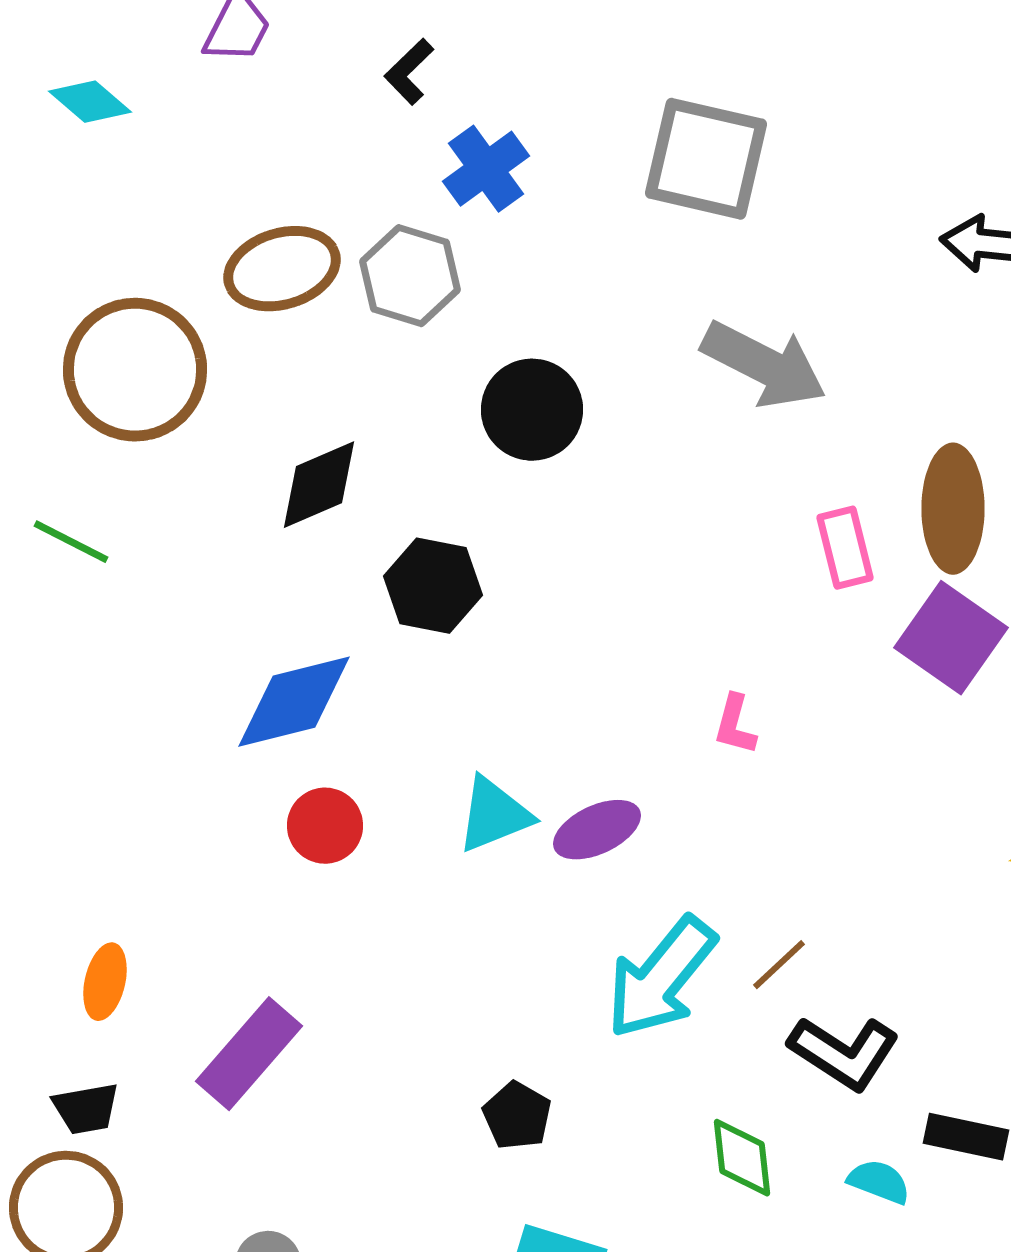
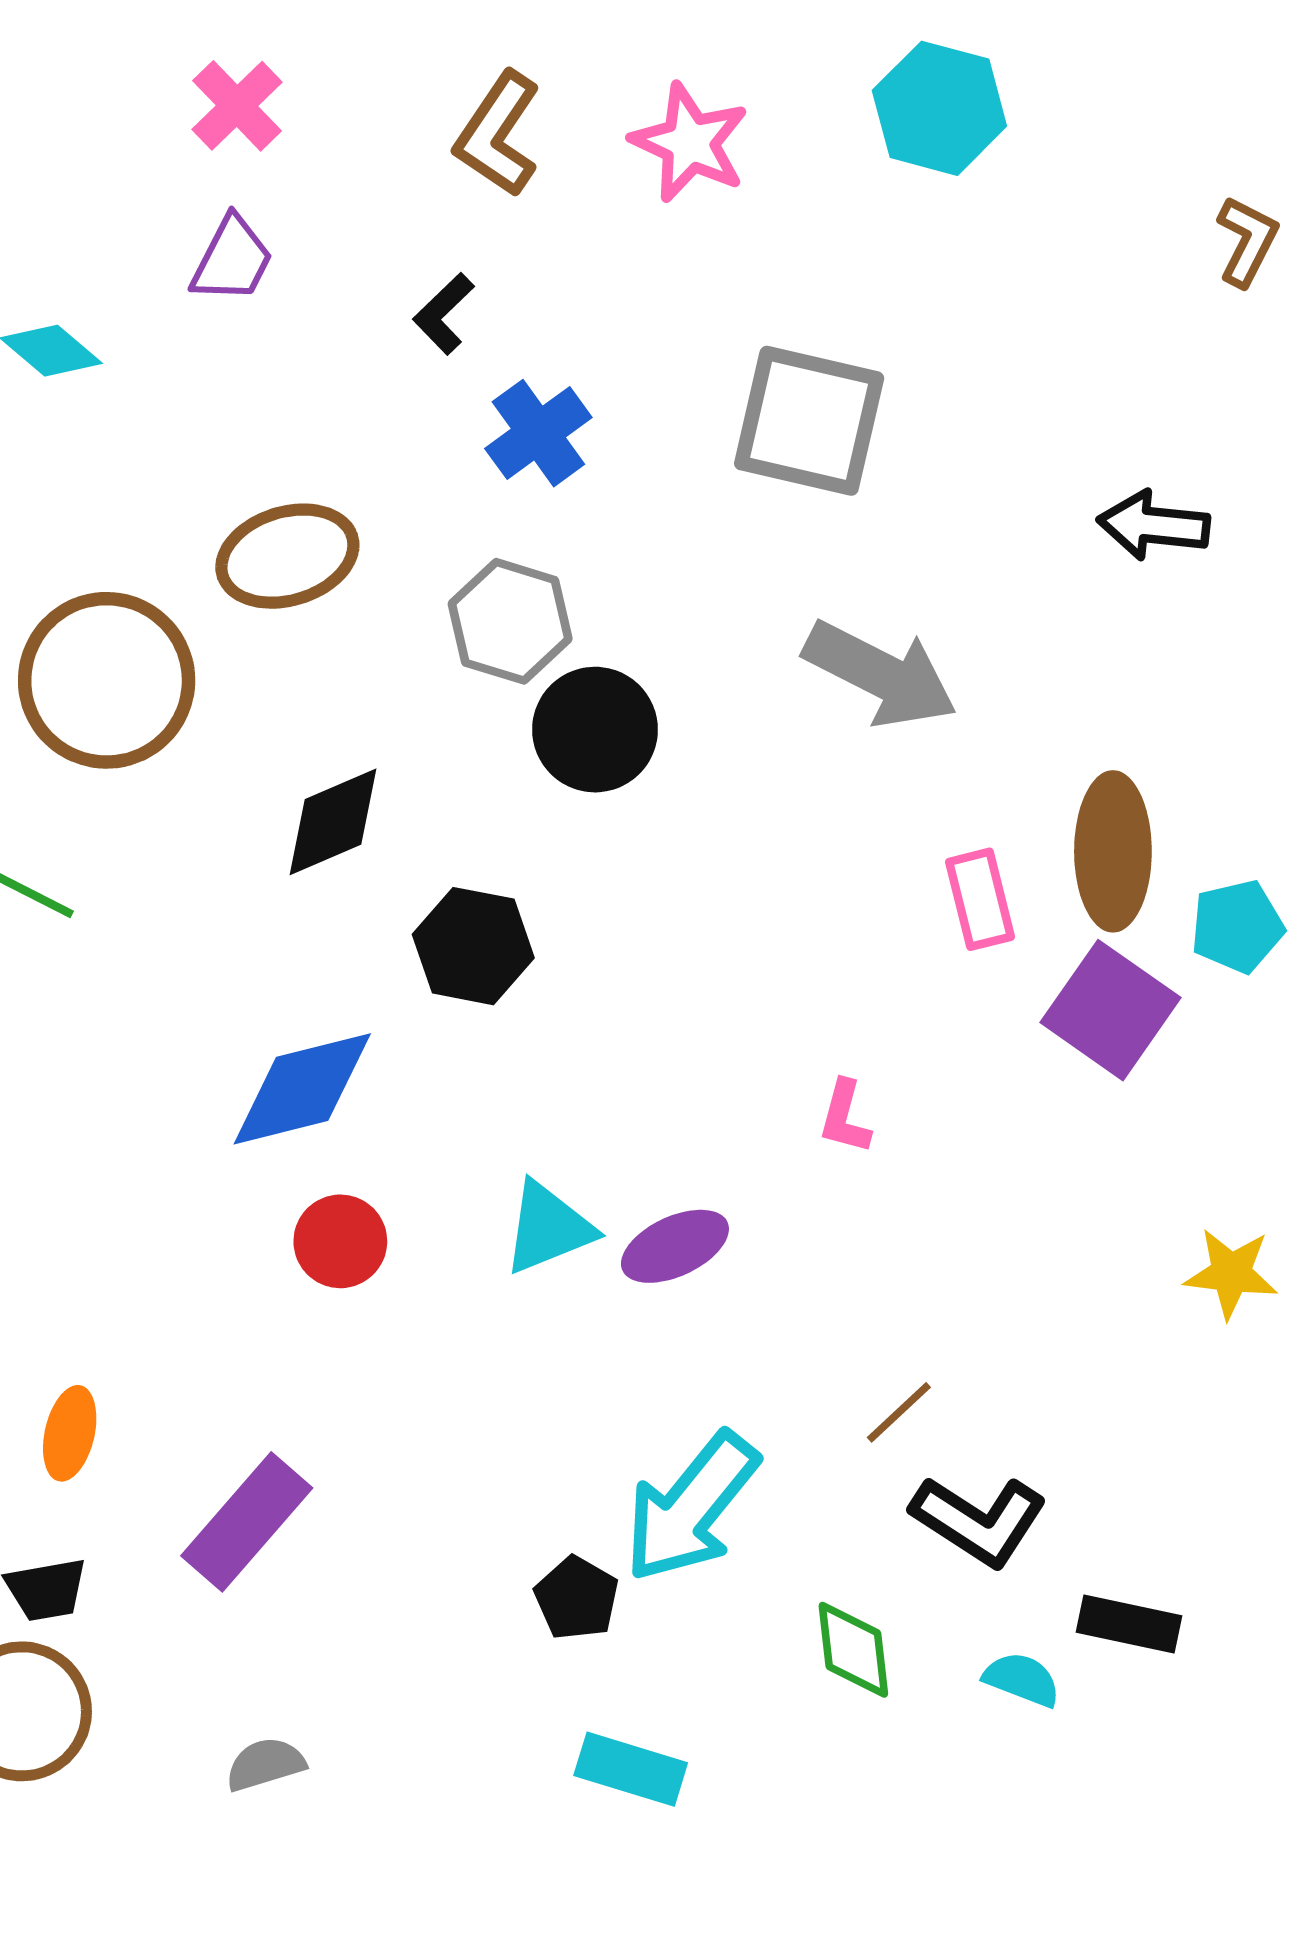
gray hexagon: (410, 276) -> (510, 621), moved
cyan arrow: (661, 978) -> (691, 1507), moved

